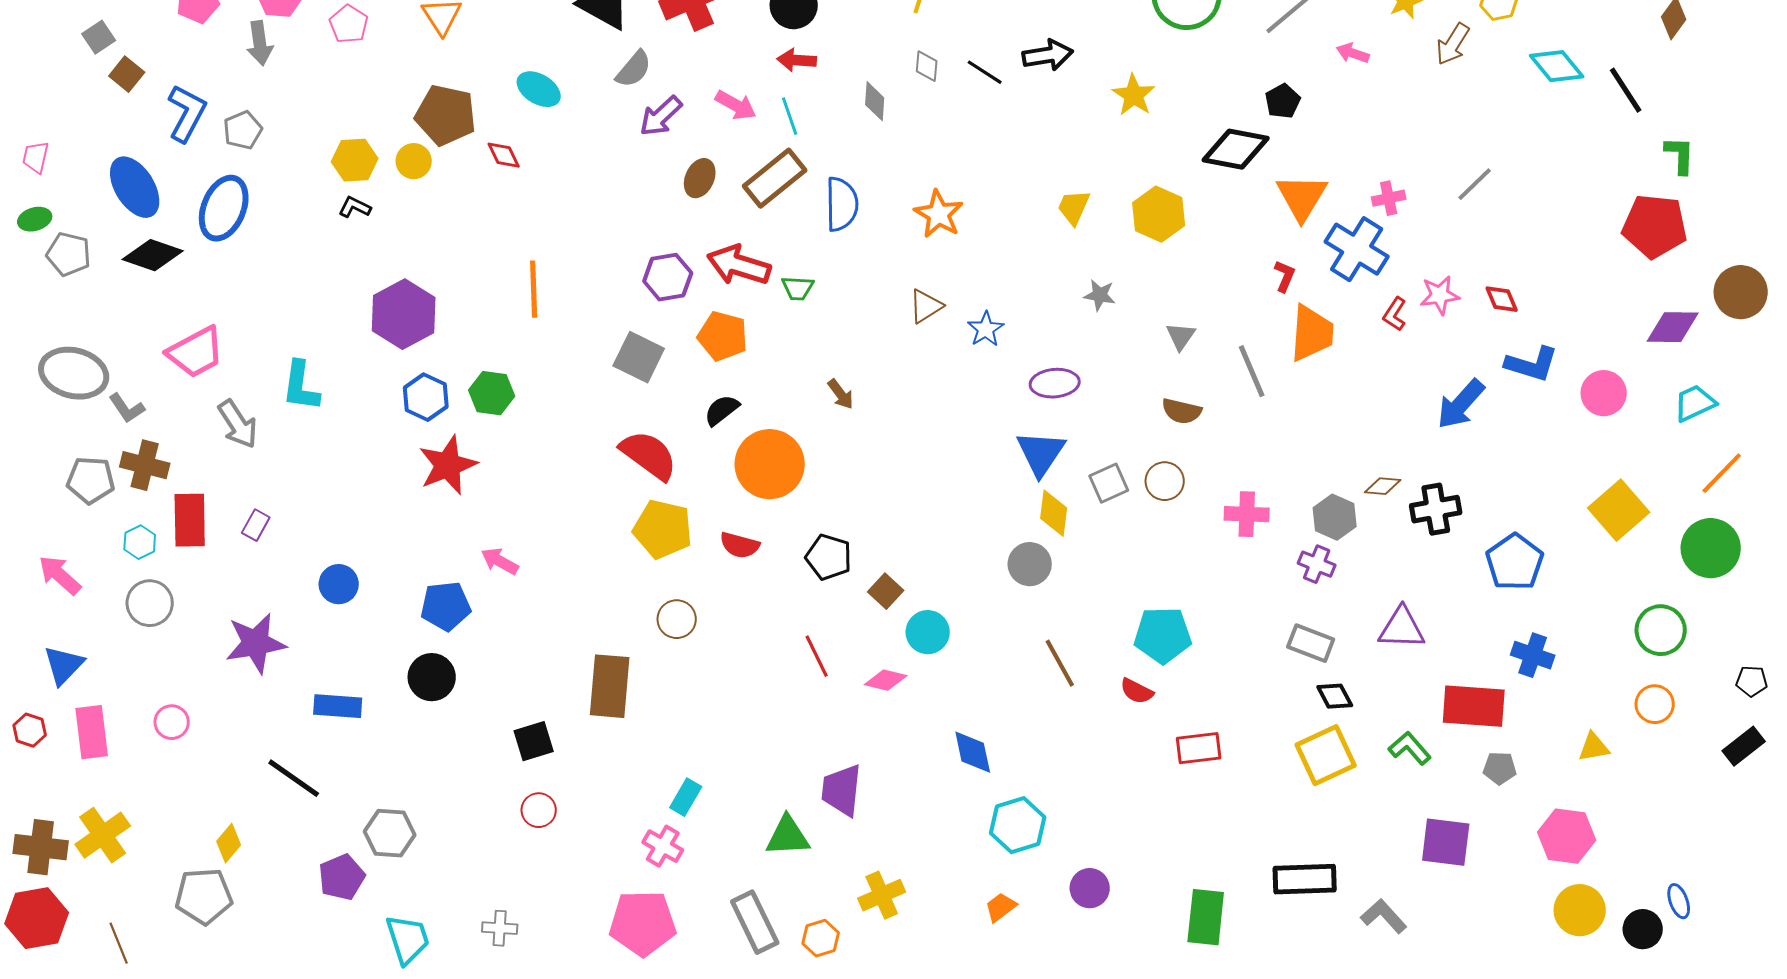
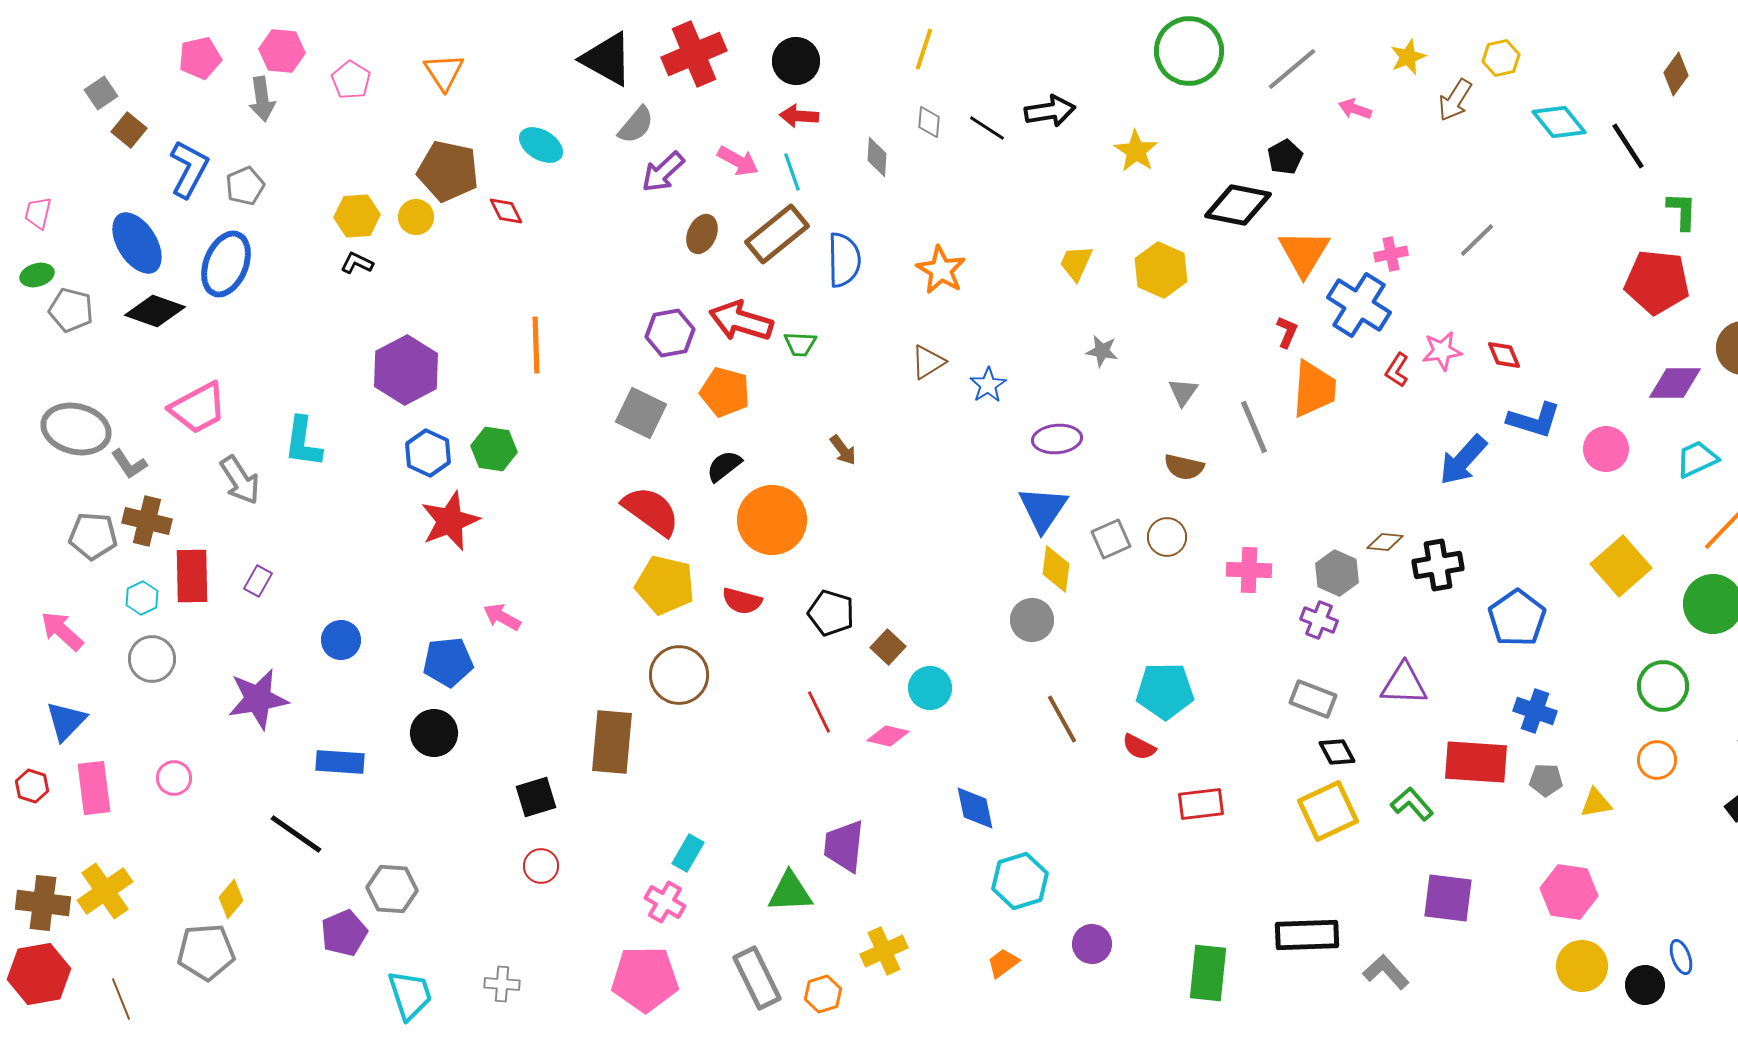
brown circle: (677, 619) -> (679, 675), size x1.5
gray pentagon: (1500, 768) -> (1546, 780), moved

